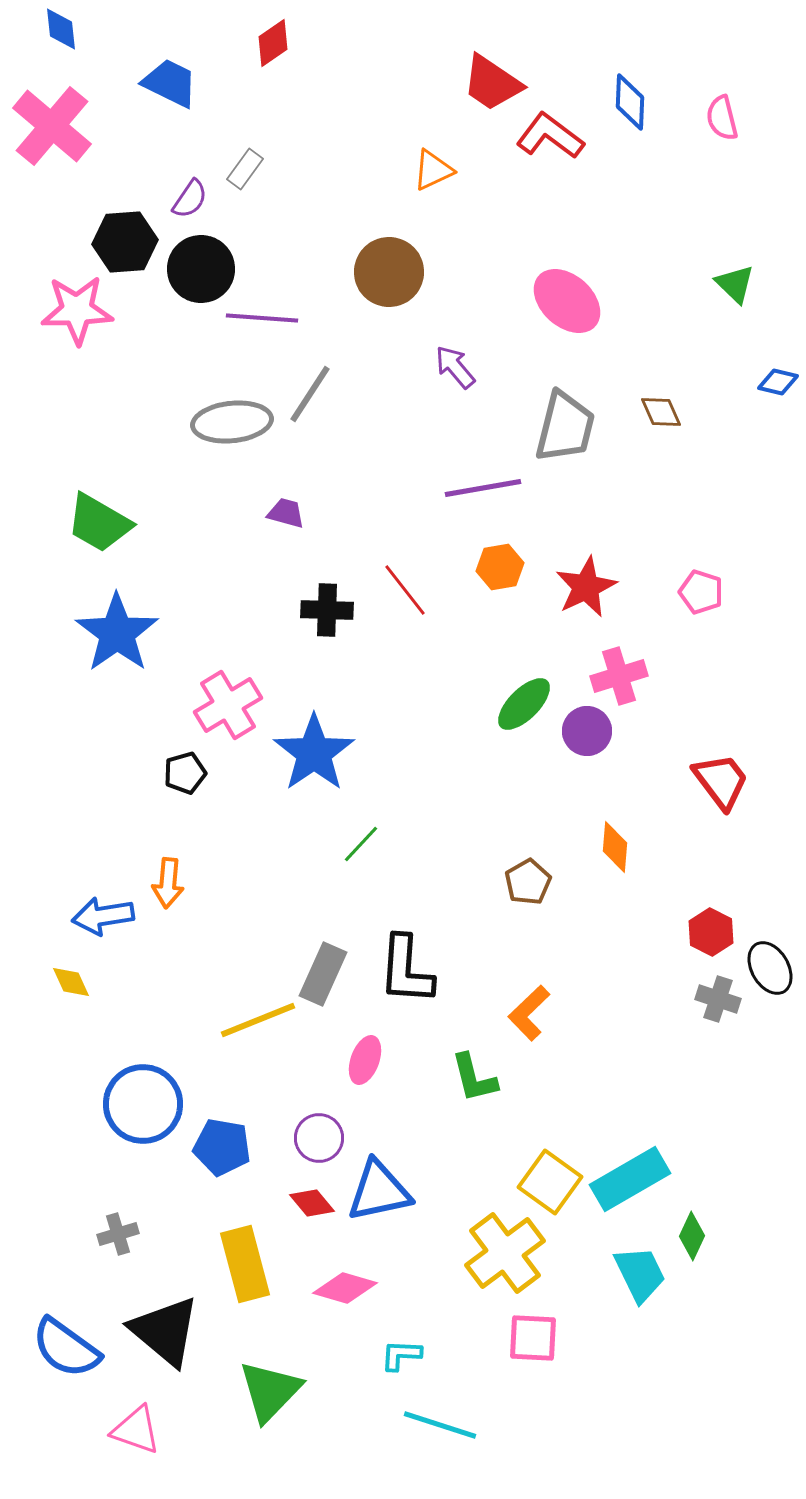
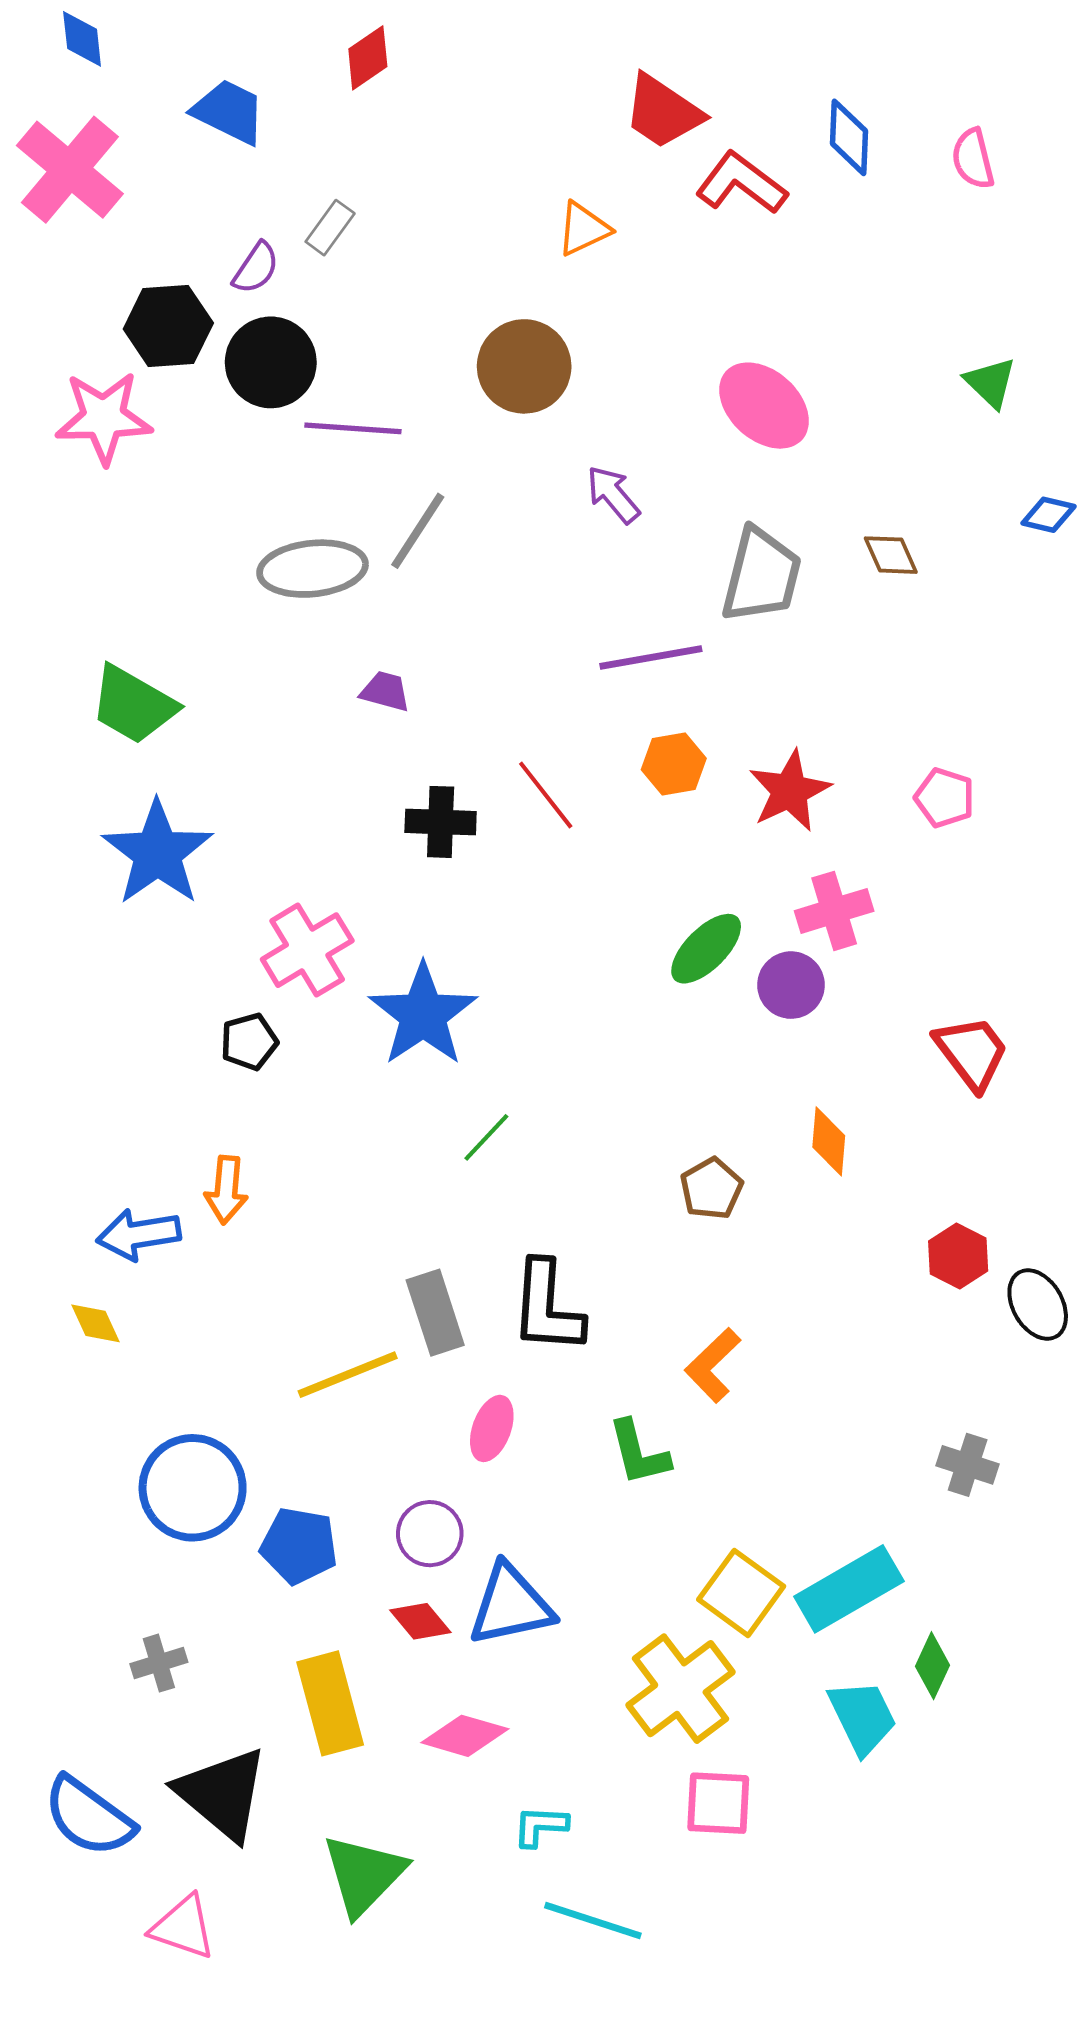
gray rectangle: (323, 974) -> (435, 1313), turned -42
gray cross: (718, 999) -> (968, 1465), moved

